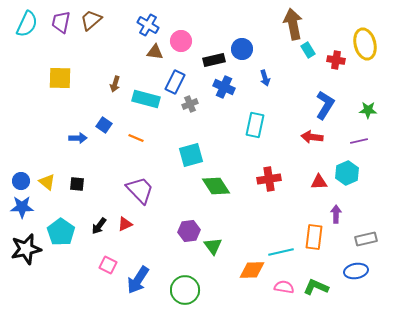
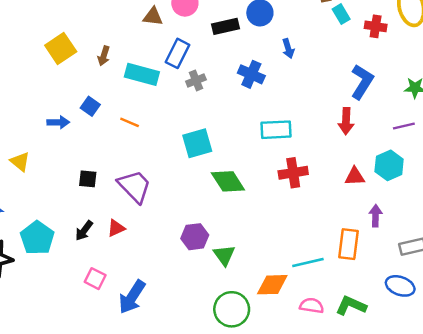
yellow square: (60, 78) -> (61, 49), moved, turned -35
blue cross: (224, 87) -> (251, 74), moved
cyan rectangle: (255, 125) -> (276, 130), moved, turned 75
red arrow: (312, 137) -> (346, 121), turned -95
yellow triangle: (47, 182) -> (20, 162), moved
black square: (77, 184) -> (88, 179), moved
blue ellipse: (356, 271) -> (400, 286), turned 30
green circle: (185, 290) -> (232, 309), moved

